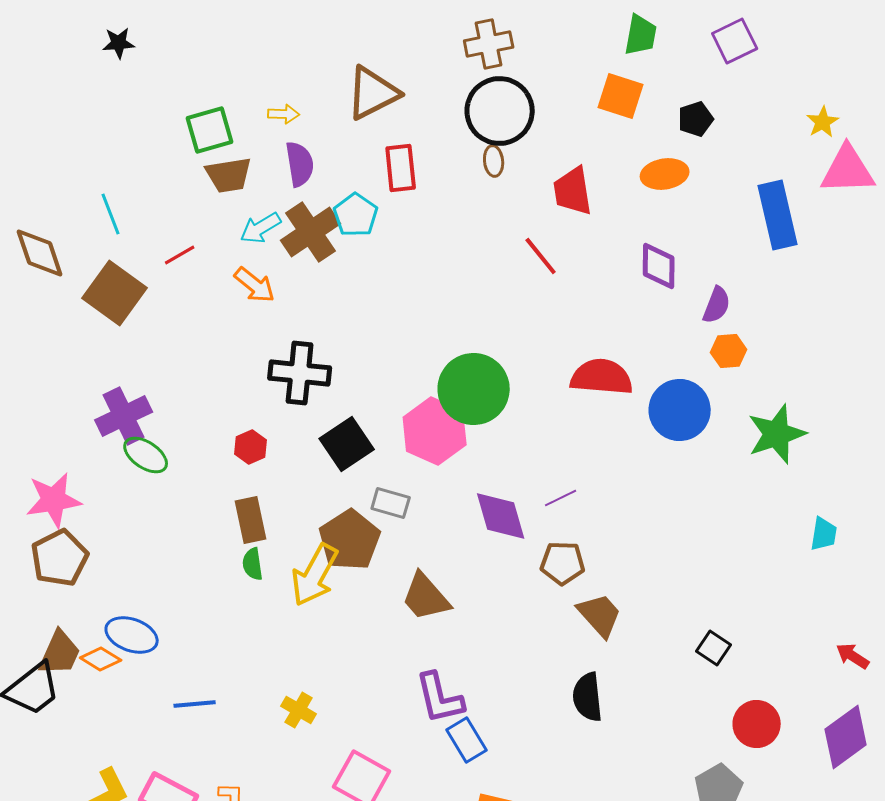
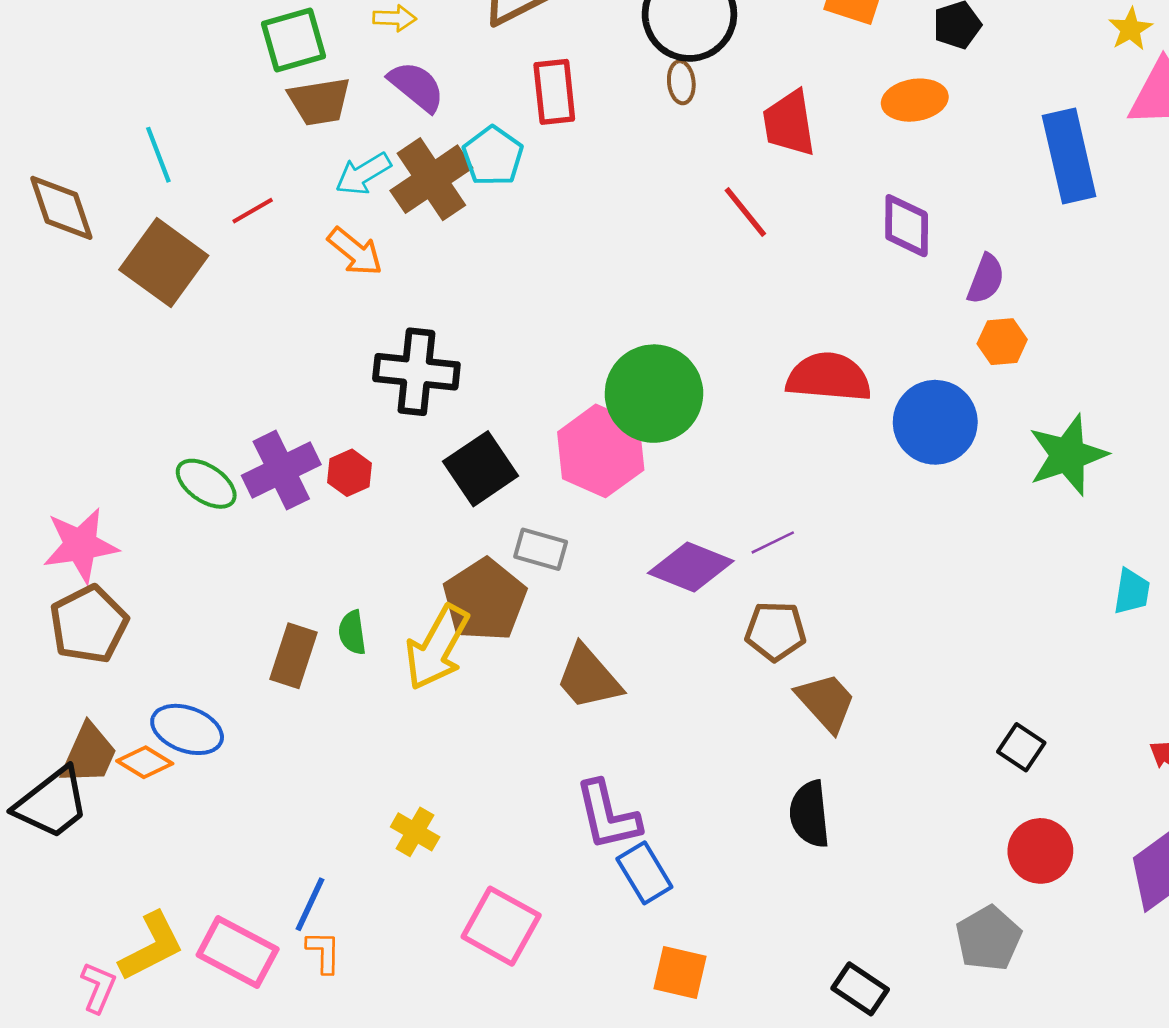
purple semicircle: (300, 164) -> (416, 86), turned -42
purple cross: (124, 416) -> (281, 470), moved
purple diamond: (501, 516) -> (691, 567), turned -52
brown rectangle: (251, 520) -> (294, 656), moved, turned 30
black square: (714, 648) -> (1021, 747), moved
blue line: (195, 704) -> (310, 904), moved, turned -60

